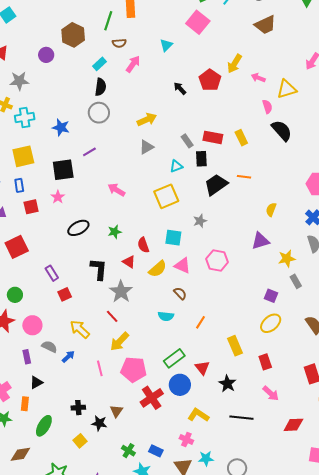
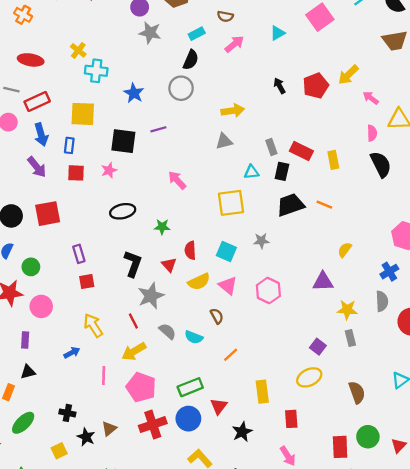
gray star: (19, 81) -> (150, 33), moved
gray semicircle: (49, 347) -> (167, 331), moved

